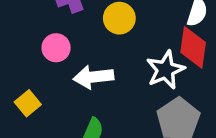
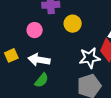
white arrow: (93, 77) -> (39, 60), moved

